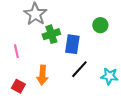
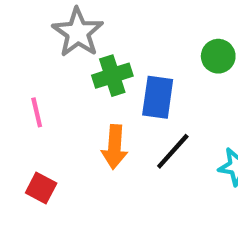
orange arrow: (42, 75) -> (115, 147), moved

